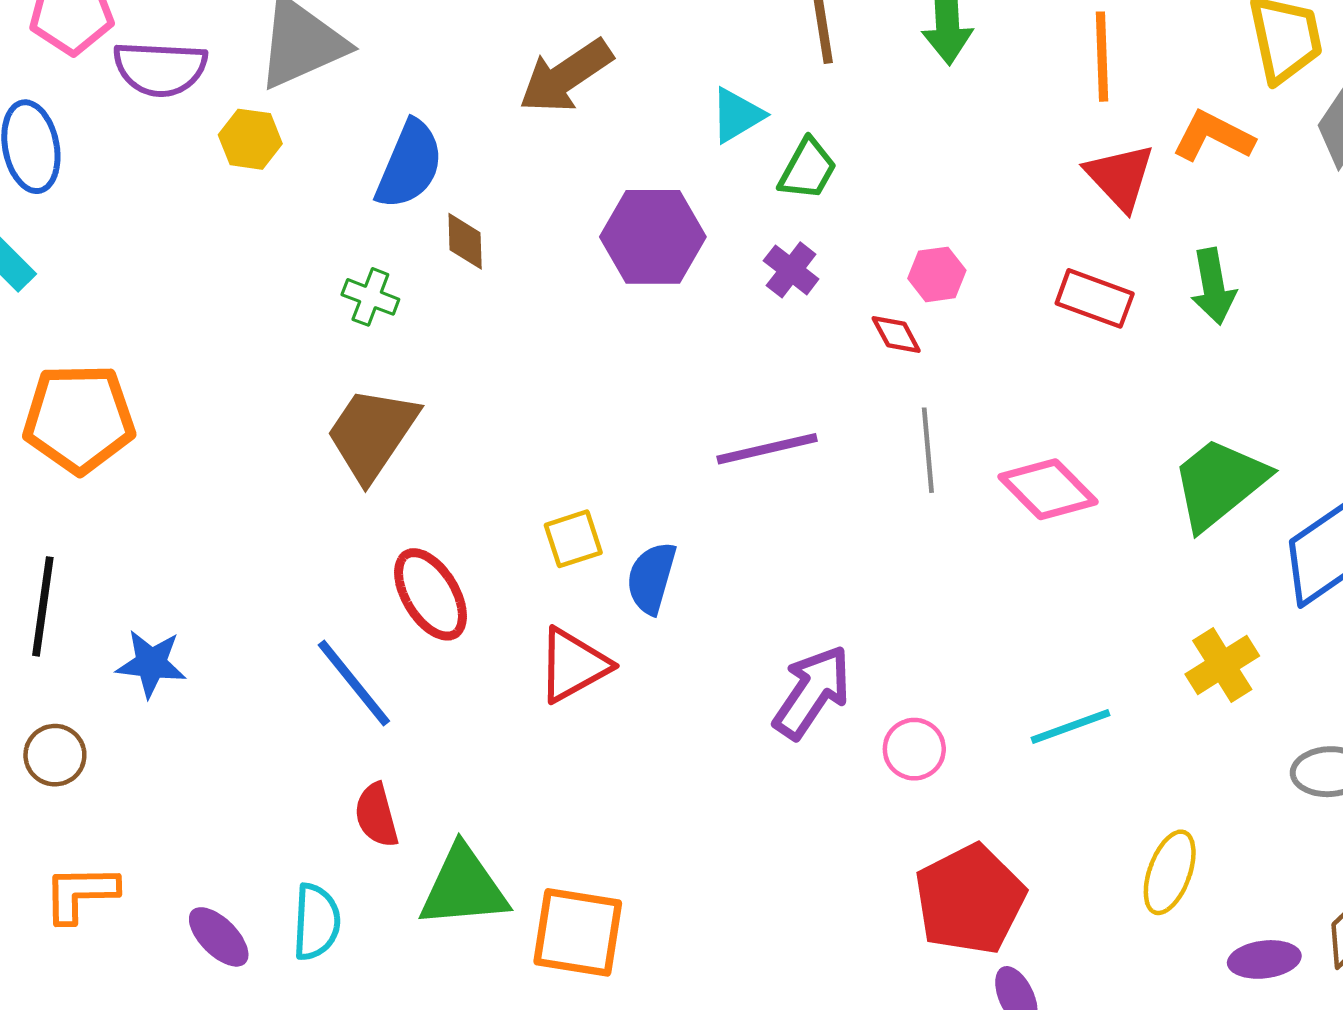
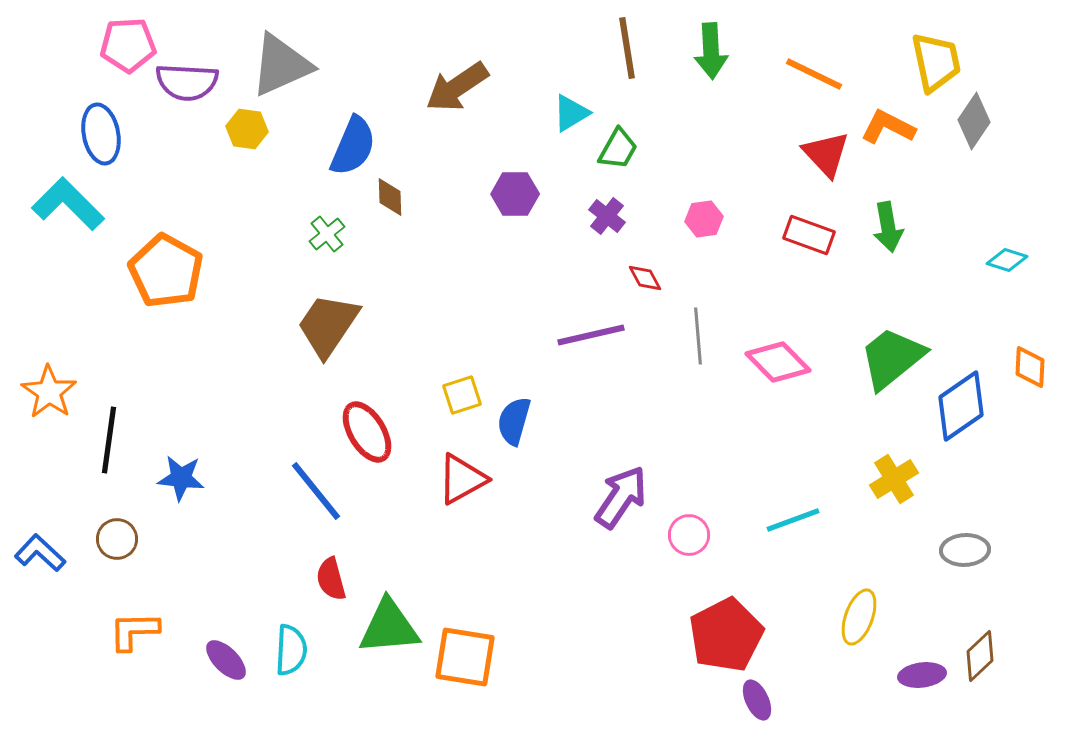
orange line: (1102, 57) -> (814, 74), turned -62
purple hexagon: (653, 237) -> (515, 194), size x0.7
green cross: (370, 297) -> (327, 234), turned 30
red diamond: (896, 334) -> (645, 278), moved
orange pentagon: (79, 419) -> (166, 271), moved, turned 30

